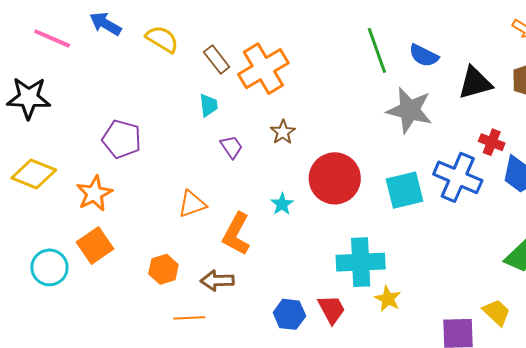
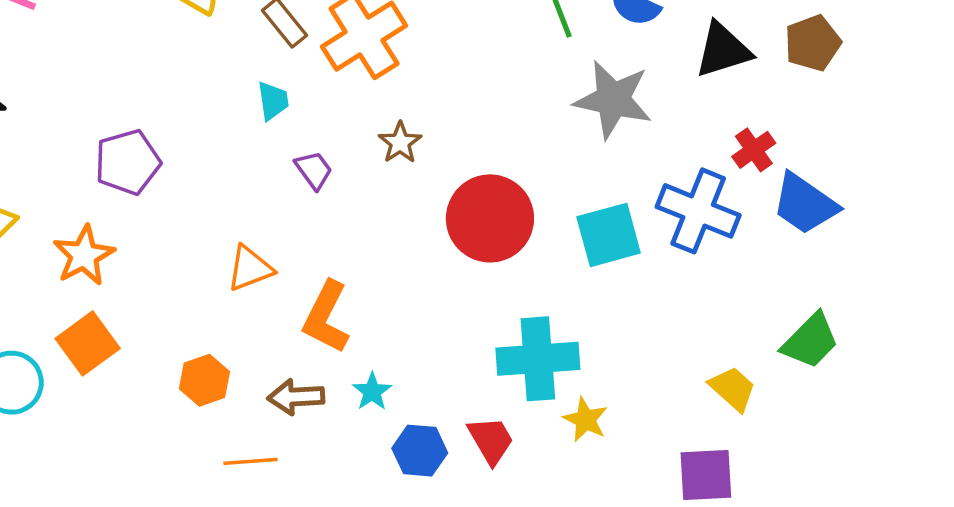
purple pentagon: (122, 139) -> (128, 162), turned -30
red cross: (492, 142) -> (754, 150), turned 35
cyan star: (282, 204) -> (372, 392), moved
yellow trapezoid: (497, 312) -> (733, 389), moved

